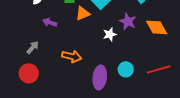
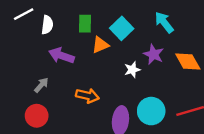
purple arrow: (50, 22) -> (61, 56), size x1.5
cyan circle: (126, 69) -> (151, 111), size x1.5

